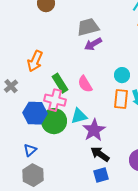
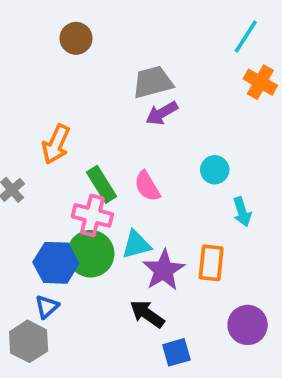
orange rectangle: (121, 99) -> (211, 263), moved
blue hexagon: (35, 113) -> (56, 263), moved
black arrow: (100, 154) -> (147, 314), moved
gray hexagon: (33, 175) -> (29, 341), moved

